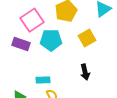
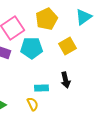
cyan rectangle: (43, 80) -> (42, 88), moved

